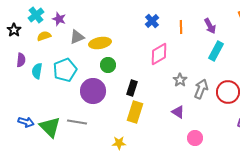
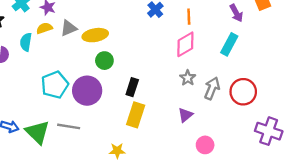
purple arrow: (210, 26) -> (236, 13), moved
yellow semicircle: (44, 36) -> (44, 28), moved
pink diamond: (159, 54) -> (185, 44), moved
cyan pentagon: (65, 70) -> (55, 85), moved
cyan semicircle: (37, 71) -> (26, 42), moved
purple triangle: (178, 112) -> (185, 115), turned 48

